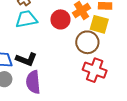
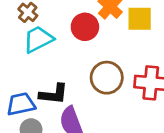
brown circle: (87, 42) -> (107, 78), moved

